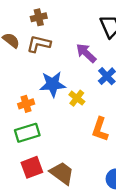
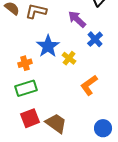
blue star: (53, 84) -> (48, 46), turned -30
orange L-shape: (100, 129) -> (89, 85), turned 35

